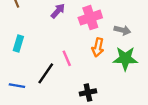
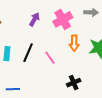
gray arrow: (122, 30) -> (91, 12), moved
black line: (46, 73) -> (28, 53), moved

